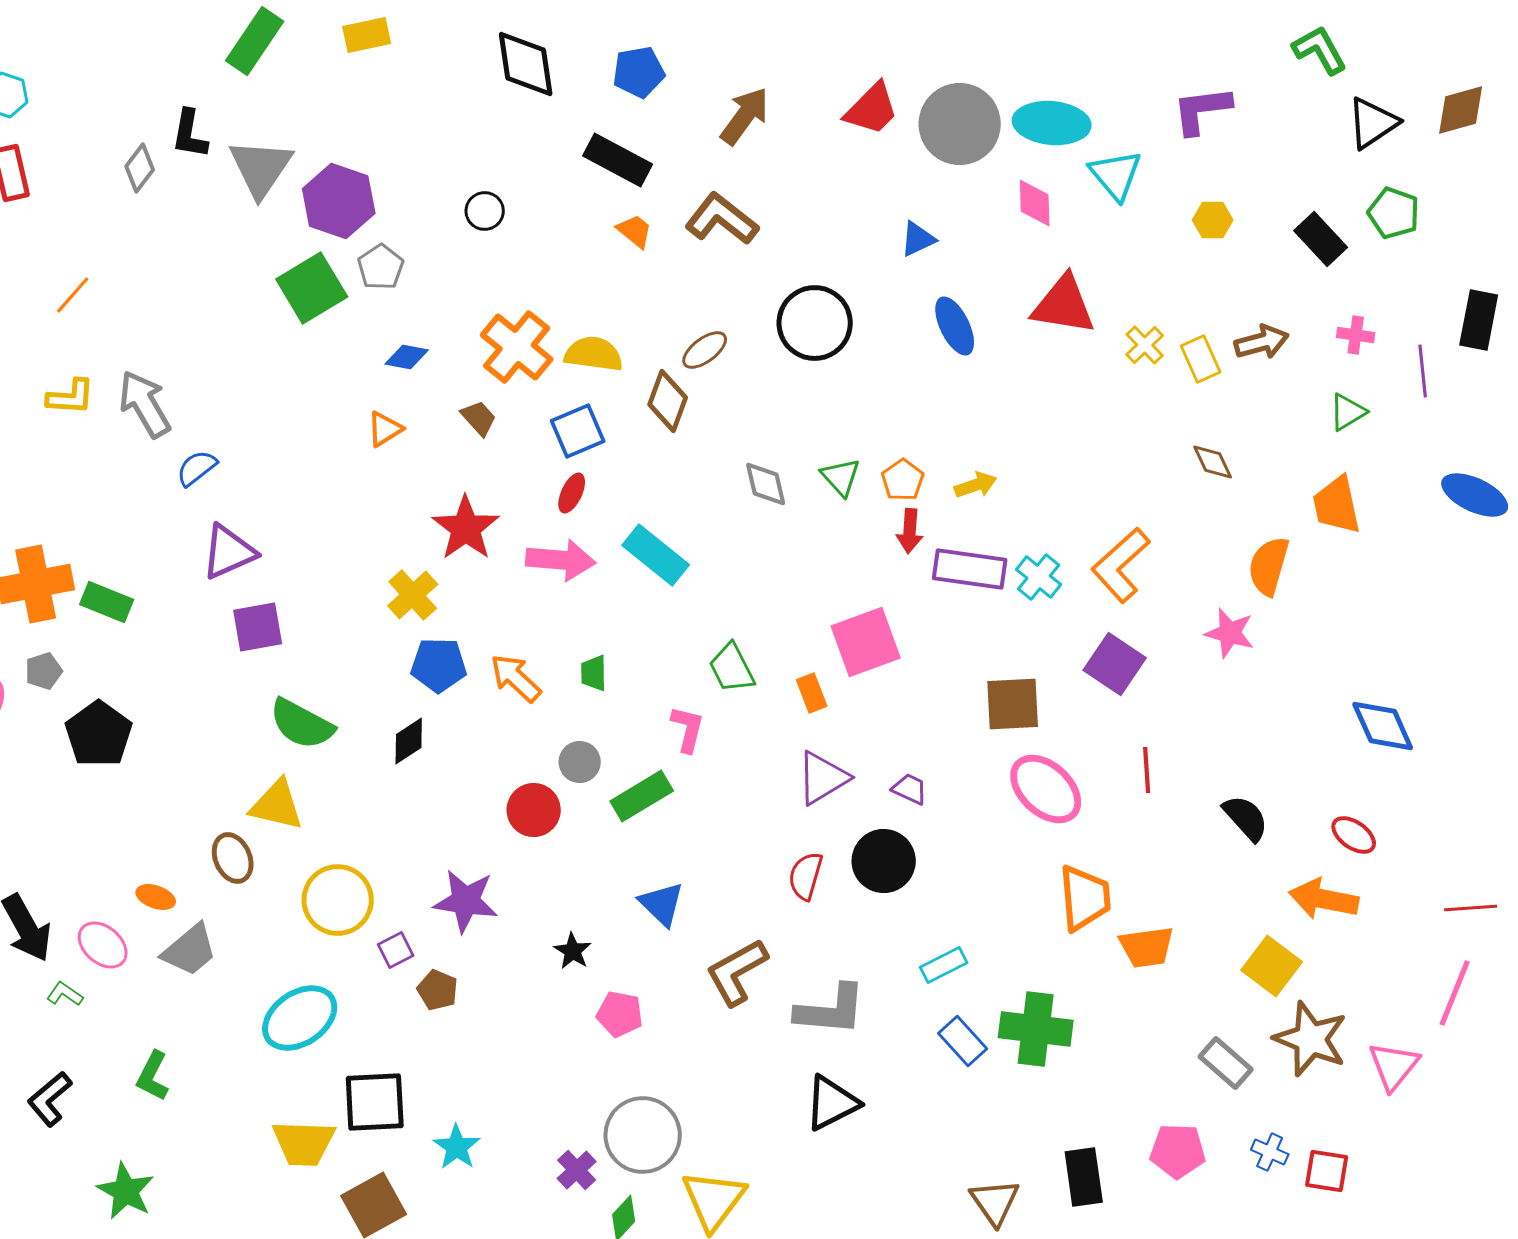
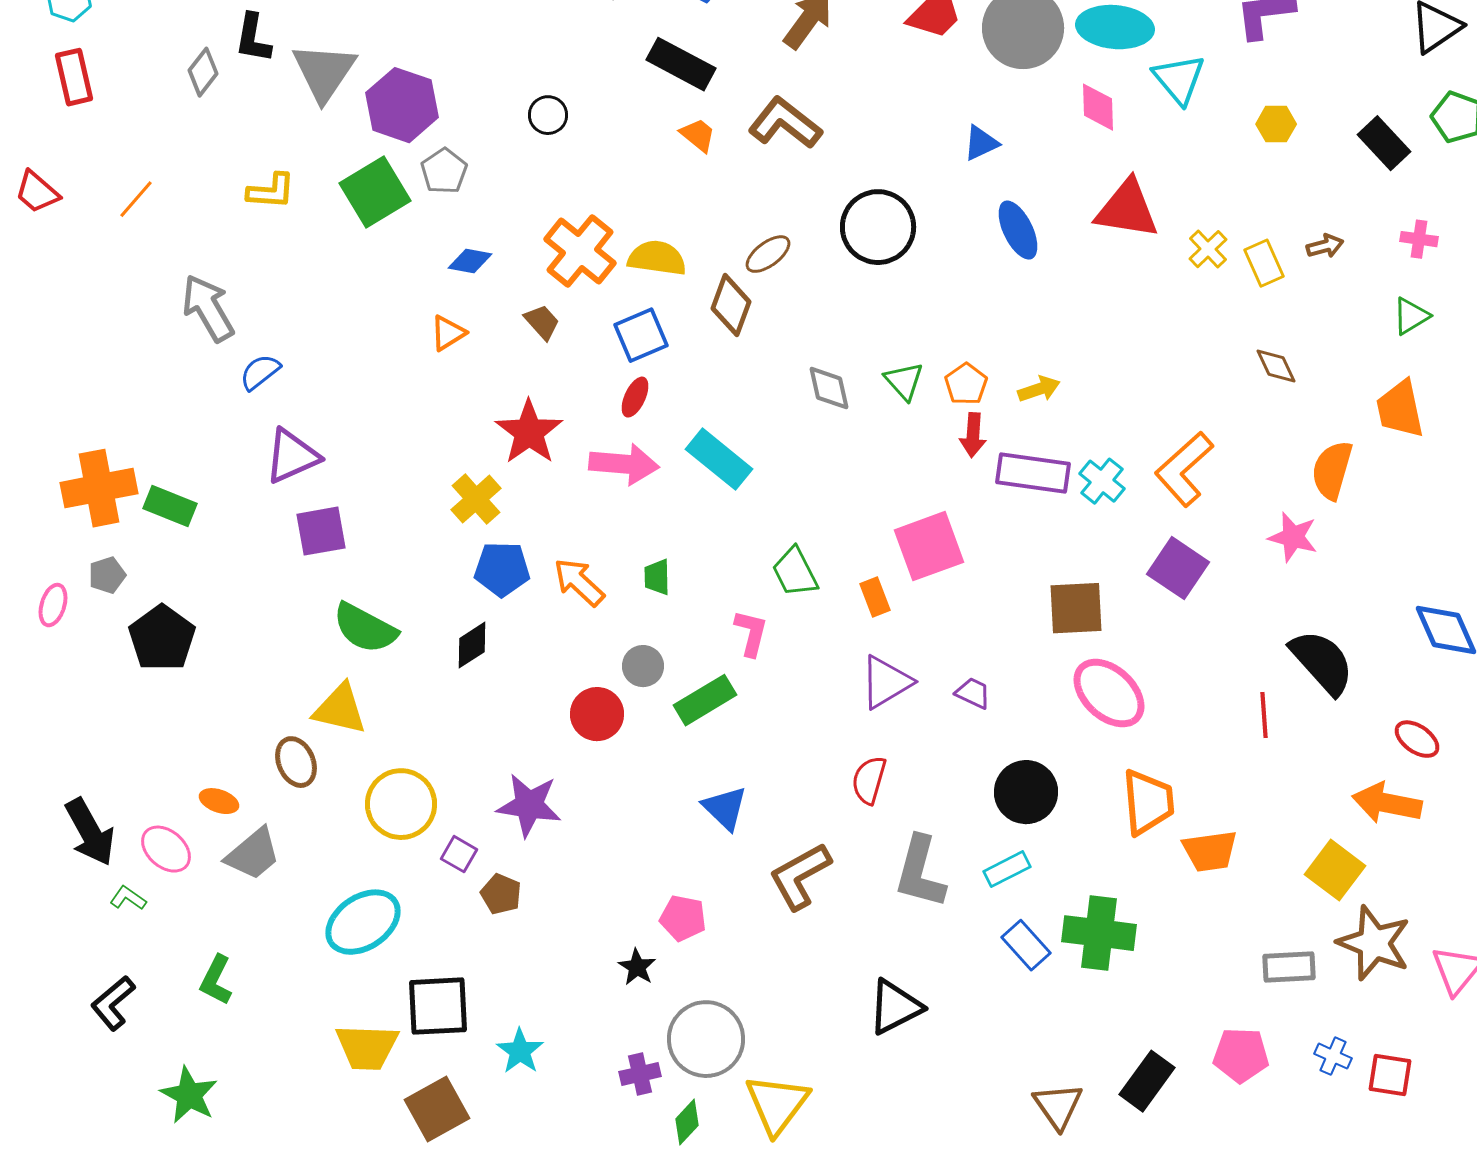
brown arrow: (1262, 342) -> (1325, 246), size x0.7
yellow L-shape: (71, 397) -> (271, 191), moved
red line: (1147, 770) -> (1264, 715), moved
black semicircle: (1246, 818) -> (1322, 662), moved, size x1.4
black circle: (884, 861) -> (1026, 792), moved
purple square: (396, 950) -> (459, 854), turned -33
black star: (573, 951) -> (637, 967), moved
gray L-shape: (831, 1010) -> (920, 872), moved, turned 100
gray rectangle: (1226, 1063) -> (1289, 967), turned -44
purple cross: (577, 1170) -> (640, 1074), turned 30
black rectangle: (1084, 1177) -> (1147, 1081), turned 44

